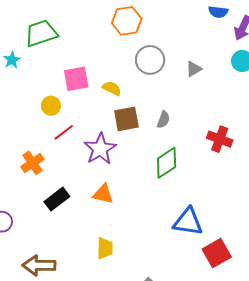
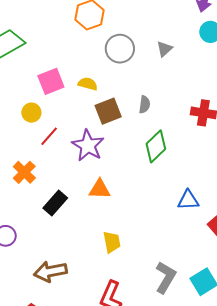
blue triangle: (188, 222) -> (188, 200), size x0.7

